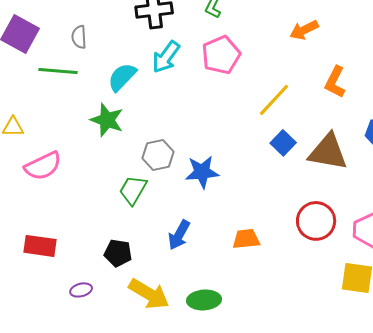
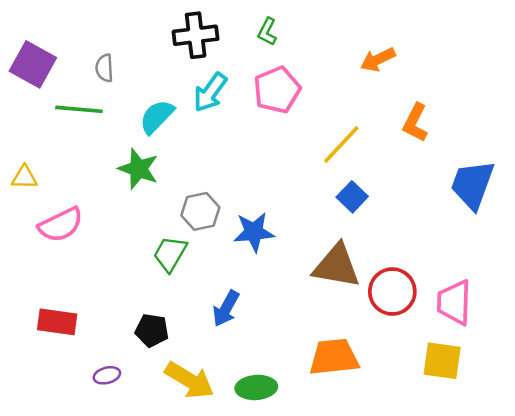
brown triangle: (328, 152) -> (336, 266), moved
orange trapezoid: (246, 239) -> (334, 357), moved, size x1.5

